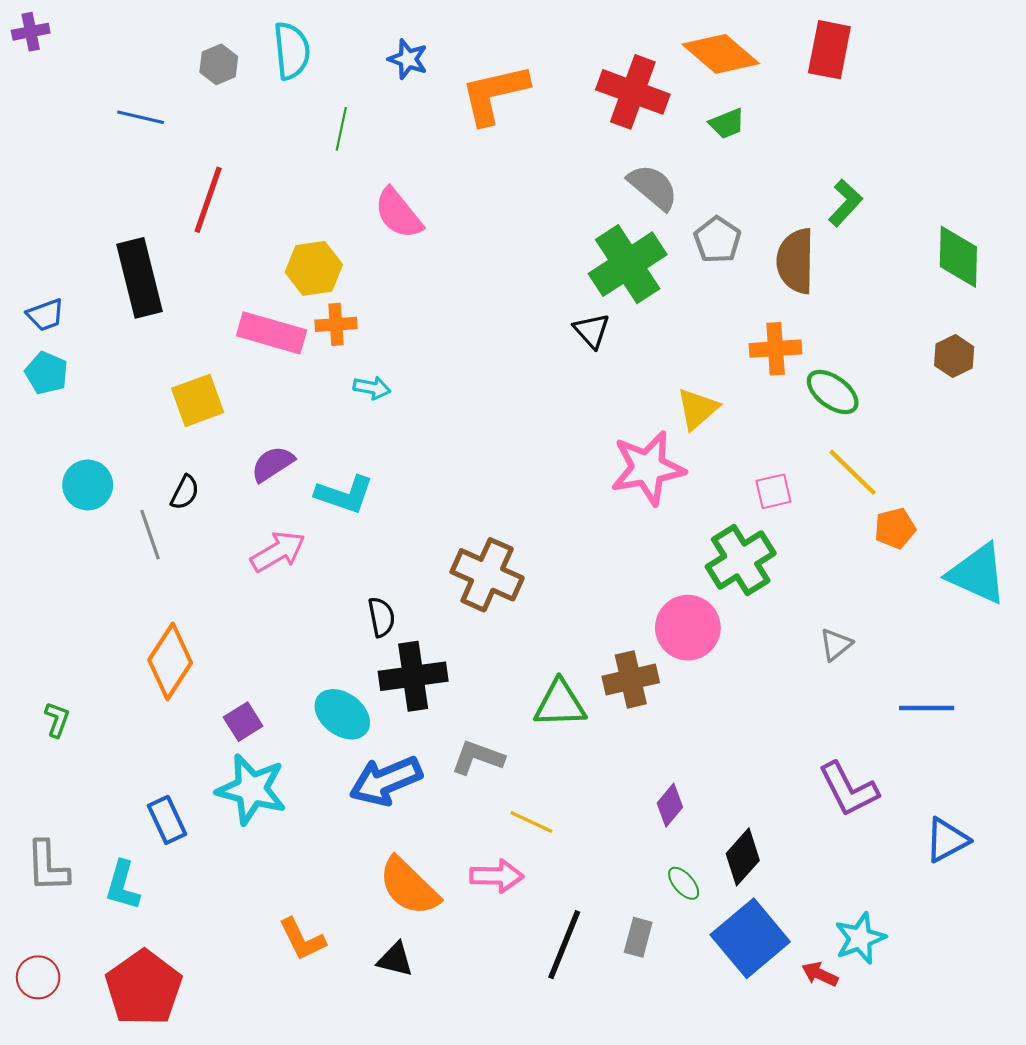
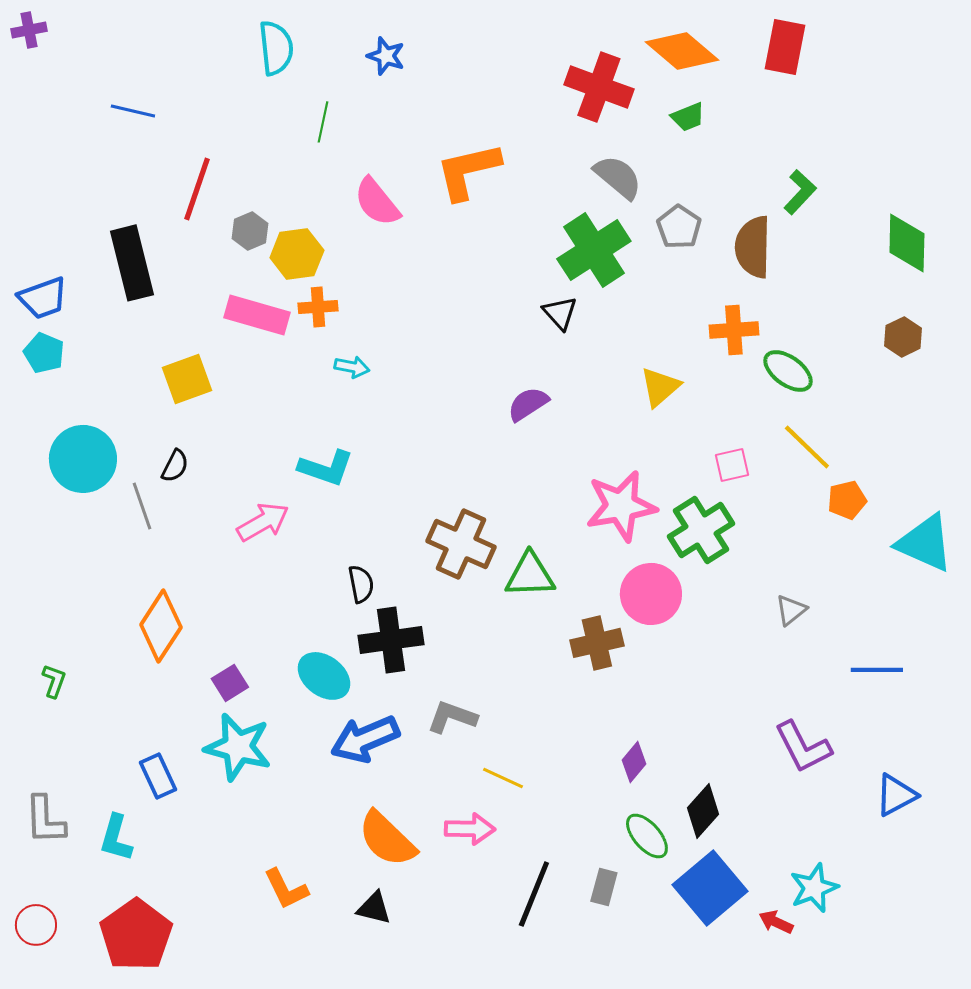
gray hexagon: (219, 64) -> (250, 231), moved
orange L-shape: (494, 94) -> (468, 171), moved
blue trapezoid: (45, 315) -> (43, 298), size x1.4
purple semicircle: (273, 464) -> (528, 404), moved
pink star: (648, 468) -> (621, 506), moved
cyan circle: (88, 485) -> (83, 459), size x1.4
green triangle: (560, 704) -> (530, 575), moved
green ellipse: (684, 883) -> (647, 836), size x1.4

